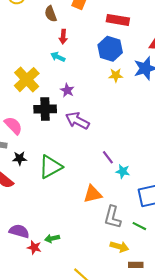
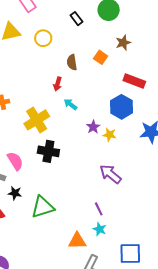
red arrow: (63, 37) -> (58, 84), moved
yellow star: (116, 75) -> (110, 135), moved
purple star: (67, 90) -> (93, 127), moved
purple arrow: (77, 121) -> (110, 174), moved
cyan star: (123, 171) -> (100, 229), moved

